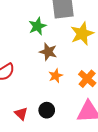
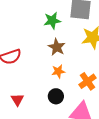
black circle: (47, 110) -> (56, 96), moved

